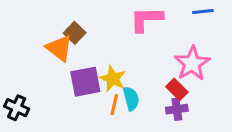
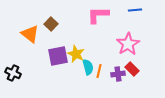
orange triangle: (59, 48) -> (30, 34), moved
red rectangle: (177, 89) -> (132, 69), moved
orange line: (114, 105) -> (99, 71), moved

